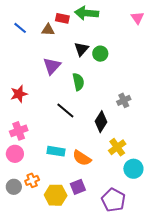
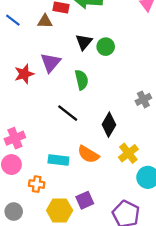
red star: (19, 94) -> (24, 74), moved
gray cross: (124, 100) -> (143, 99), moved
orange semicircle: (82, 158) -> (88, 154), moved
orange cross: (32, 180) -> (37, 184), moved, turned 32
gray circle: (14, 187) -> (14, 212), moved

